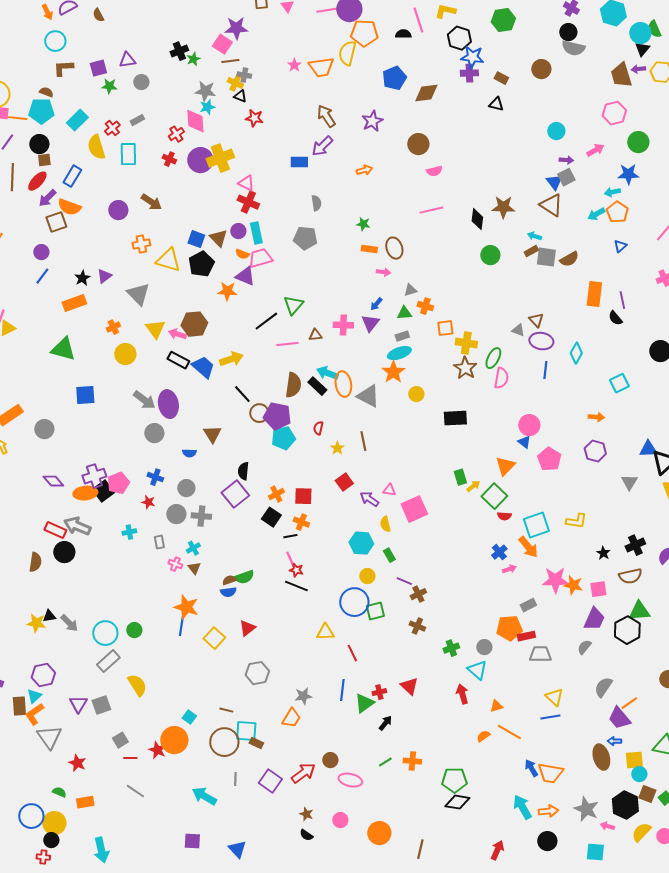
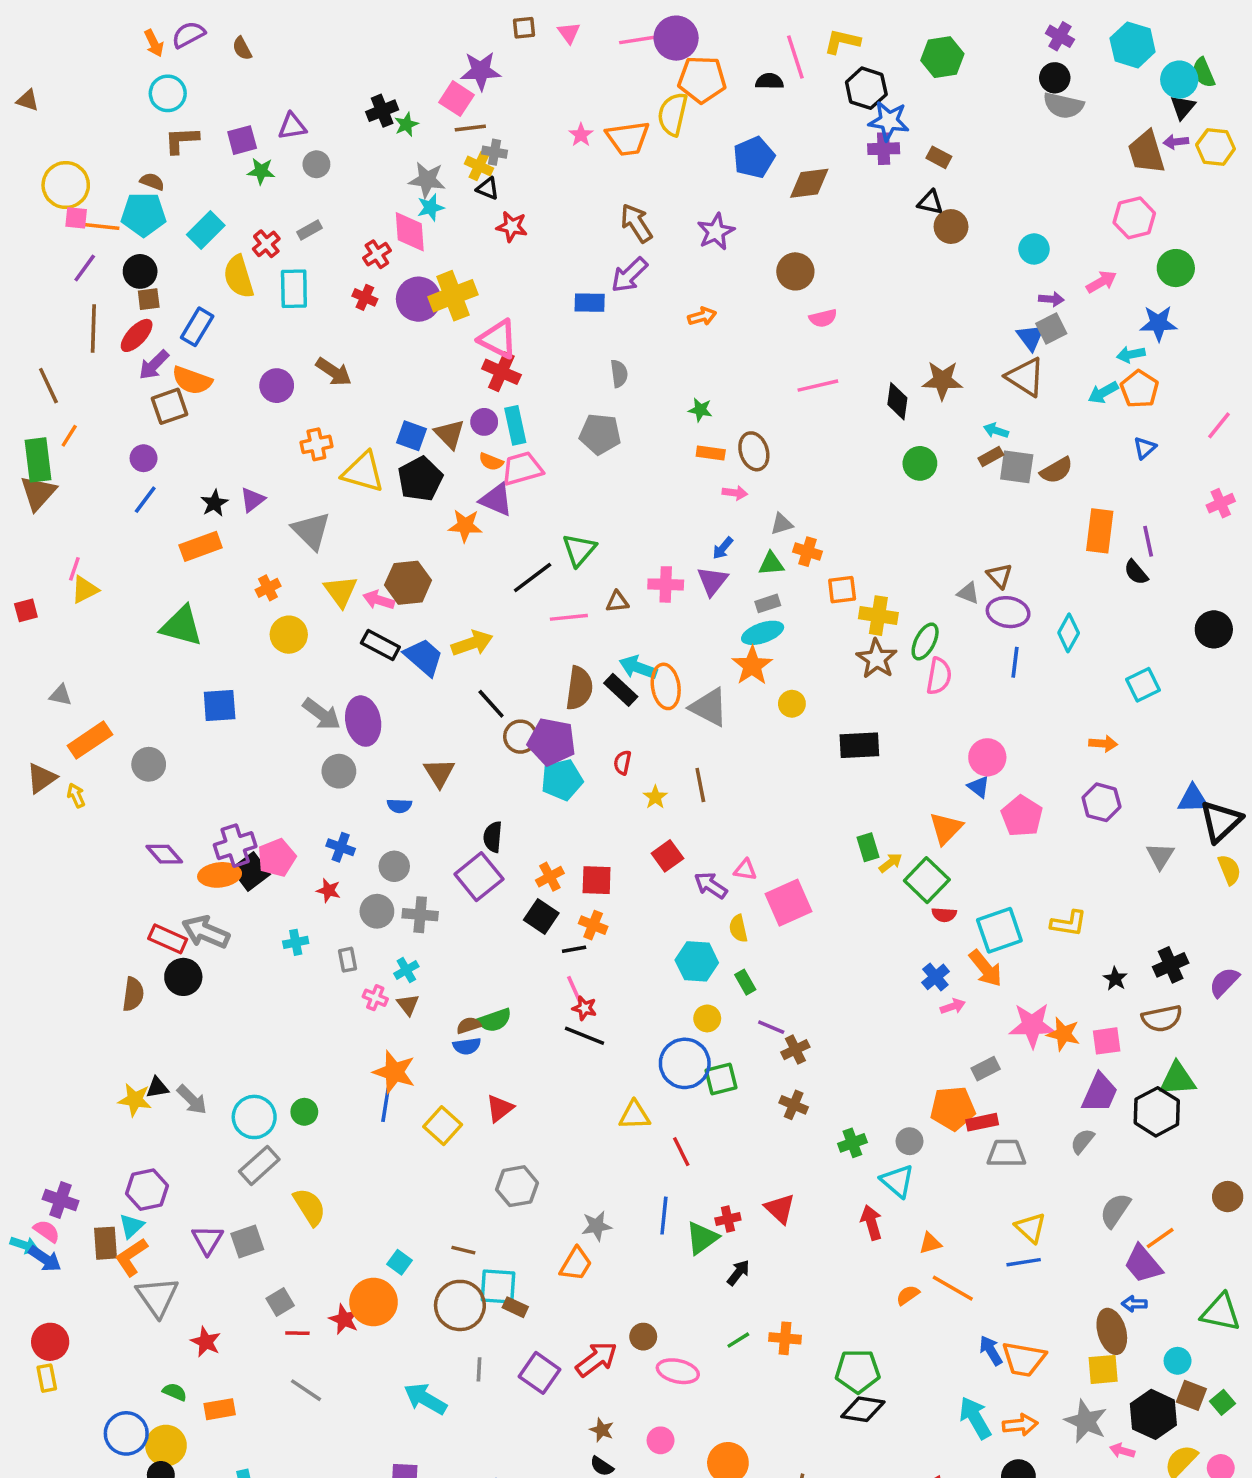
brown circle: (541, 69) -> (951, 227), moved
pink triangle: (246, 183) -> (498, 339), size x1.4
yellow square: (634, 760) -> (1103, 1369), moved

